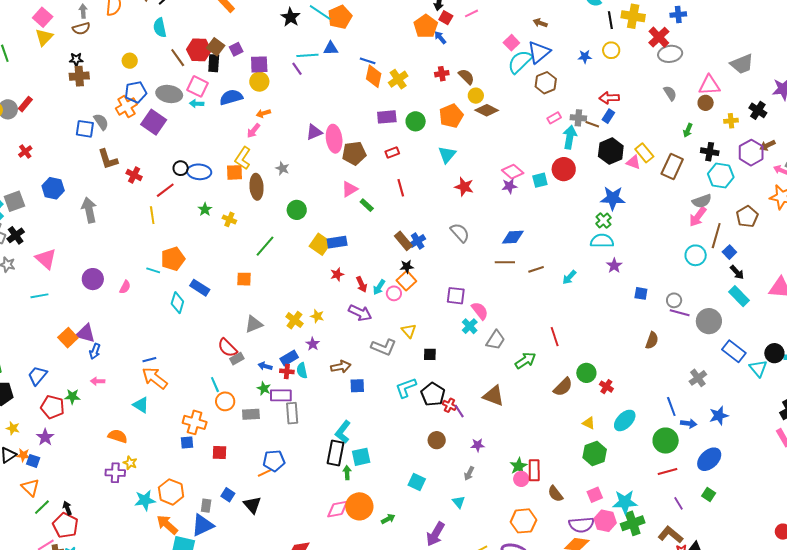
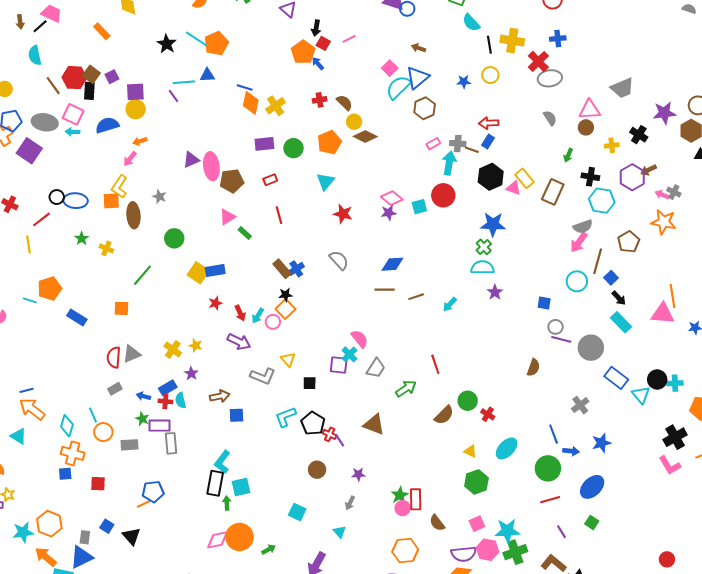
blue square: (641, 293) -> (544, 303), moved
purple square: (456, 296) -> (339, 365), moved
cyan diamond: (177, 303) -> (67, 426), moved
red semicircle: (227, 348) -> (114, 357), moved, turned 50

